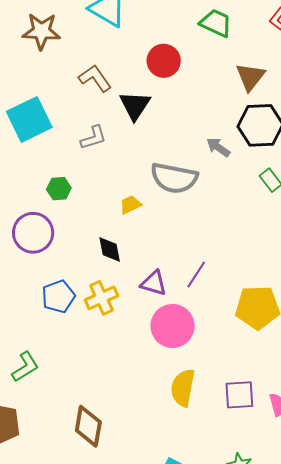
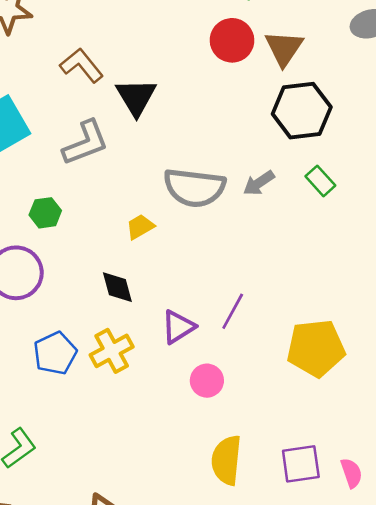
red circle: (164, 61) -> (232, 40), moved
gray L-shape: (93, 138) -> (85, 143), size x1.4
gray arrow: (218, 147) -> (259, 183), moved, turned -65
purple triangle: (154, 283) -> (178, 327), turned -44
pink circle: (173, 326) -> (207, 381), size x0.6

